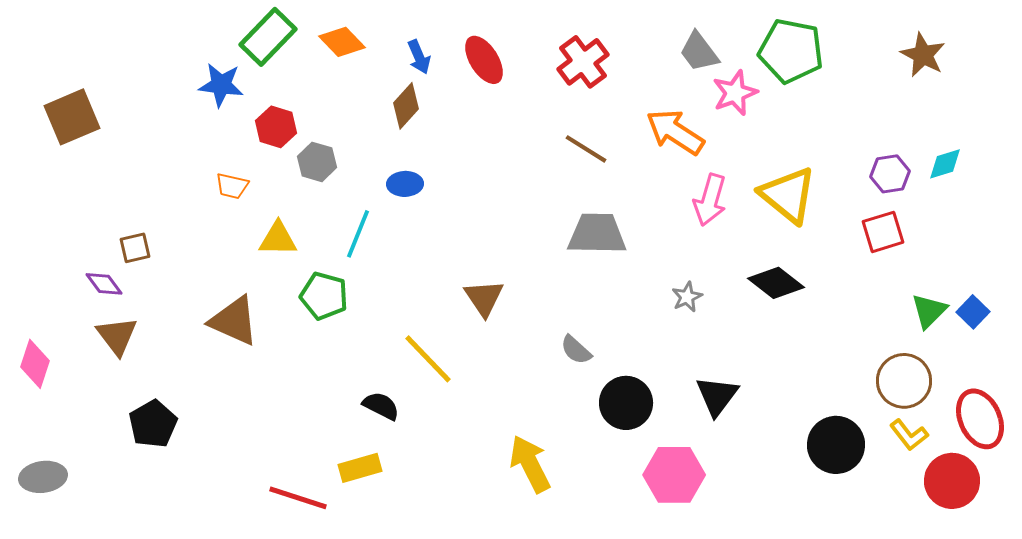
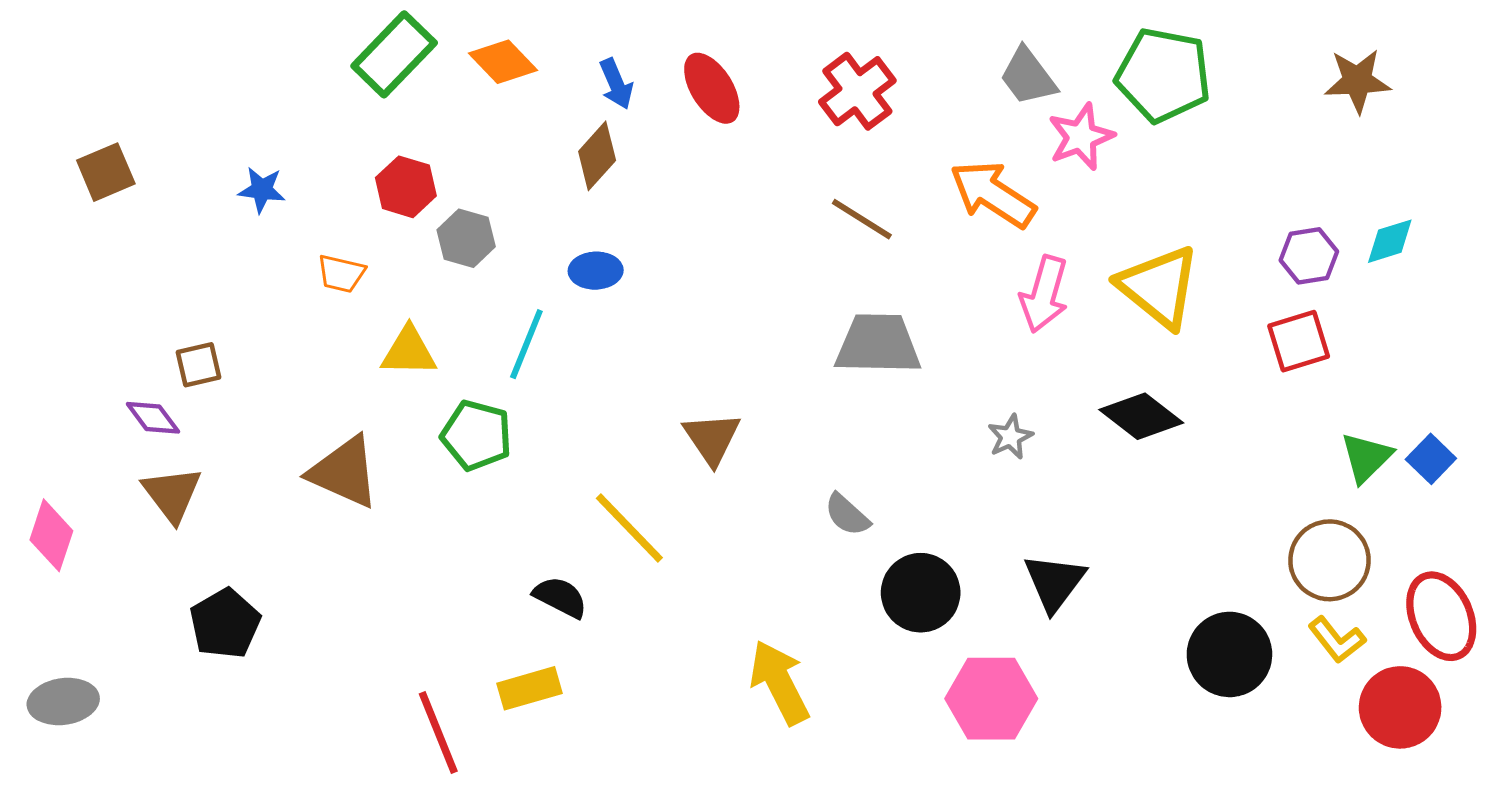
brown star: (923, 55) -> (1357, 81), turned -30
blue star: (221, 85) -> (262, 190), moved, size x0.7
brown square: (72, 117) -> (106, 172), size x0.7
red line: (298, 498) -> (438, 732), turned 50

